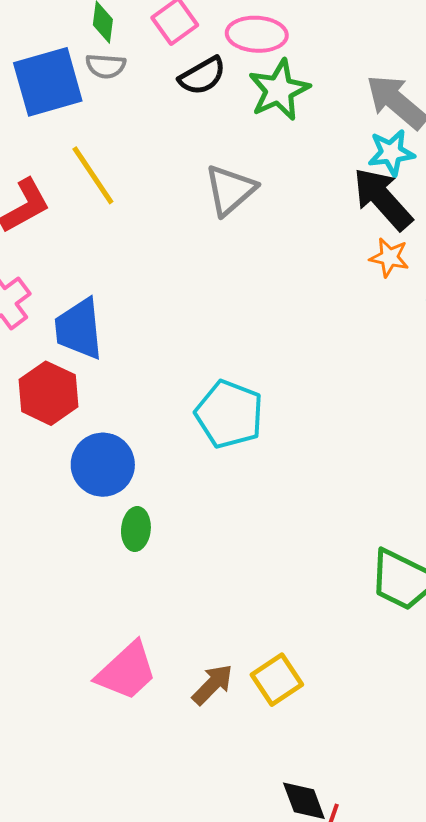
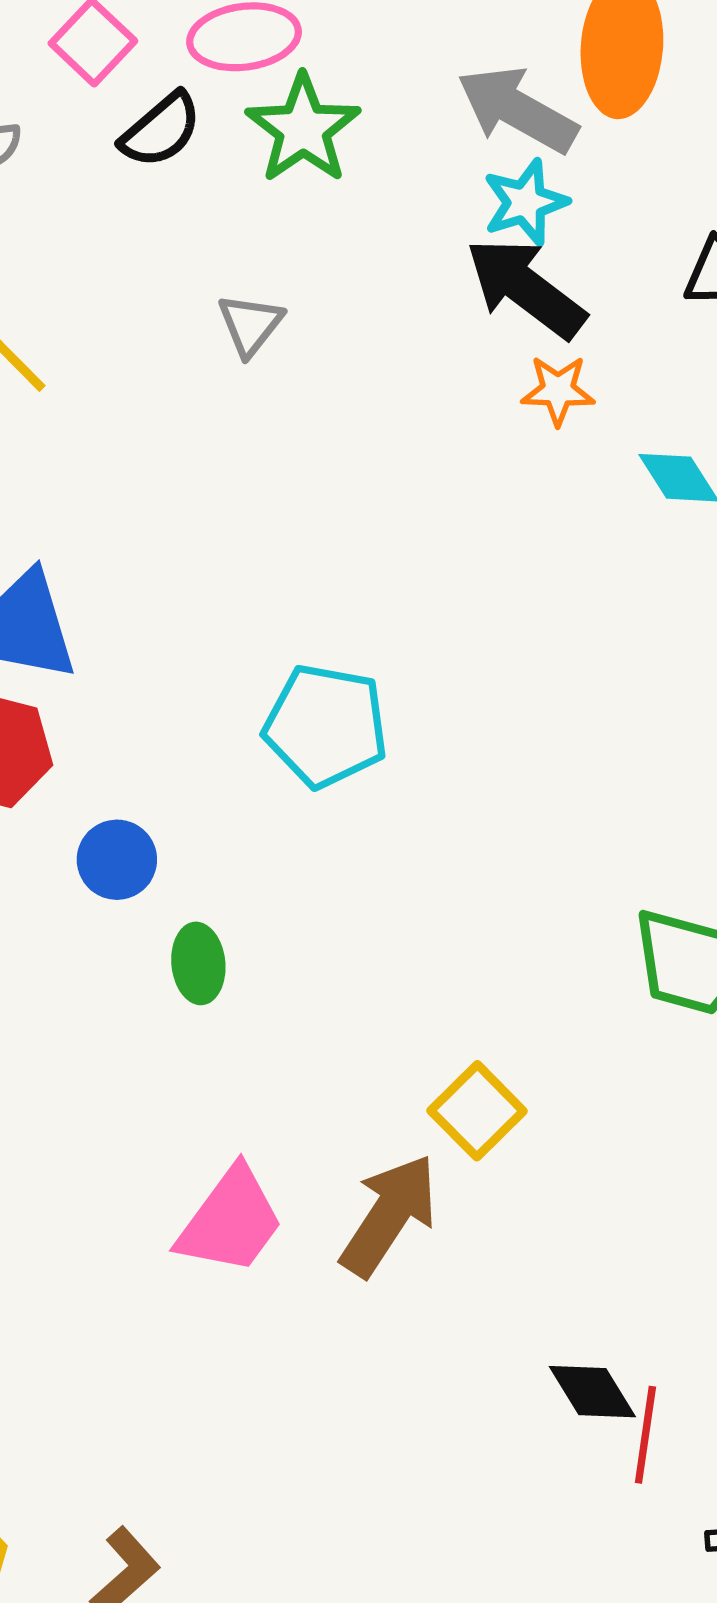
gray triangle: (230, 190) -> (250, 325), size x0.7
blue circle: (103, 465) -> (117, 860), size x0.7
yellow square: (277, 680) -> (477, 1111), moved
brown arrow: (213, 685) -> (389, 1215), size x1.5

